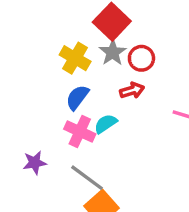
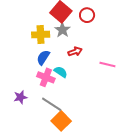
yellow cross: (75, 58) -> (41, 35), turned -30
red circle: (141, 58) -> (87, 15), moved
cyan semicircle: (106, 124) -> (61, 72), turned 72

